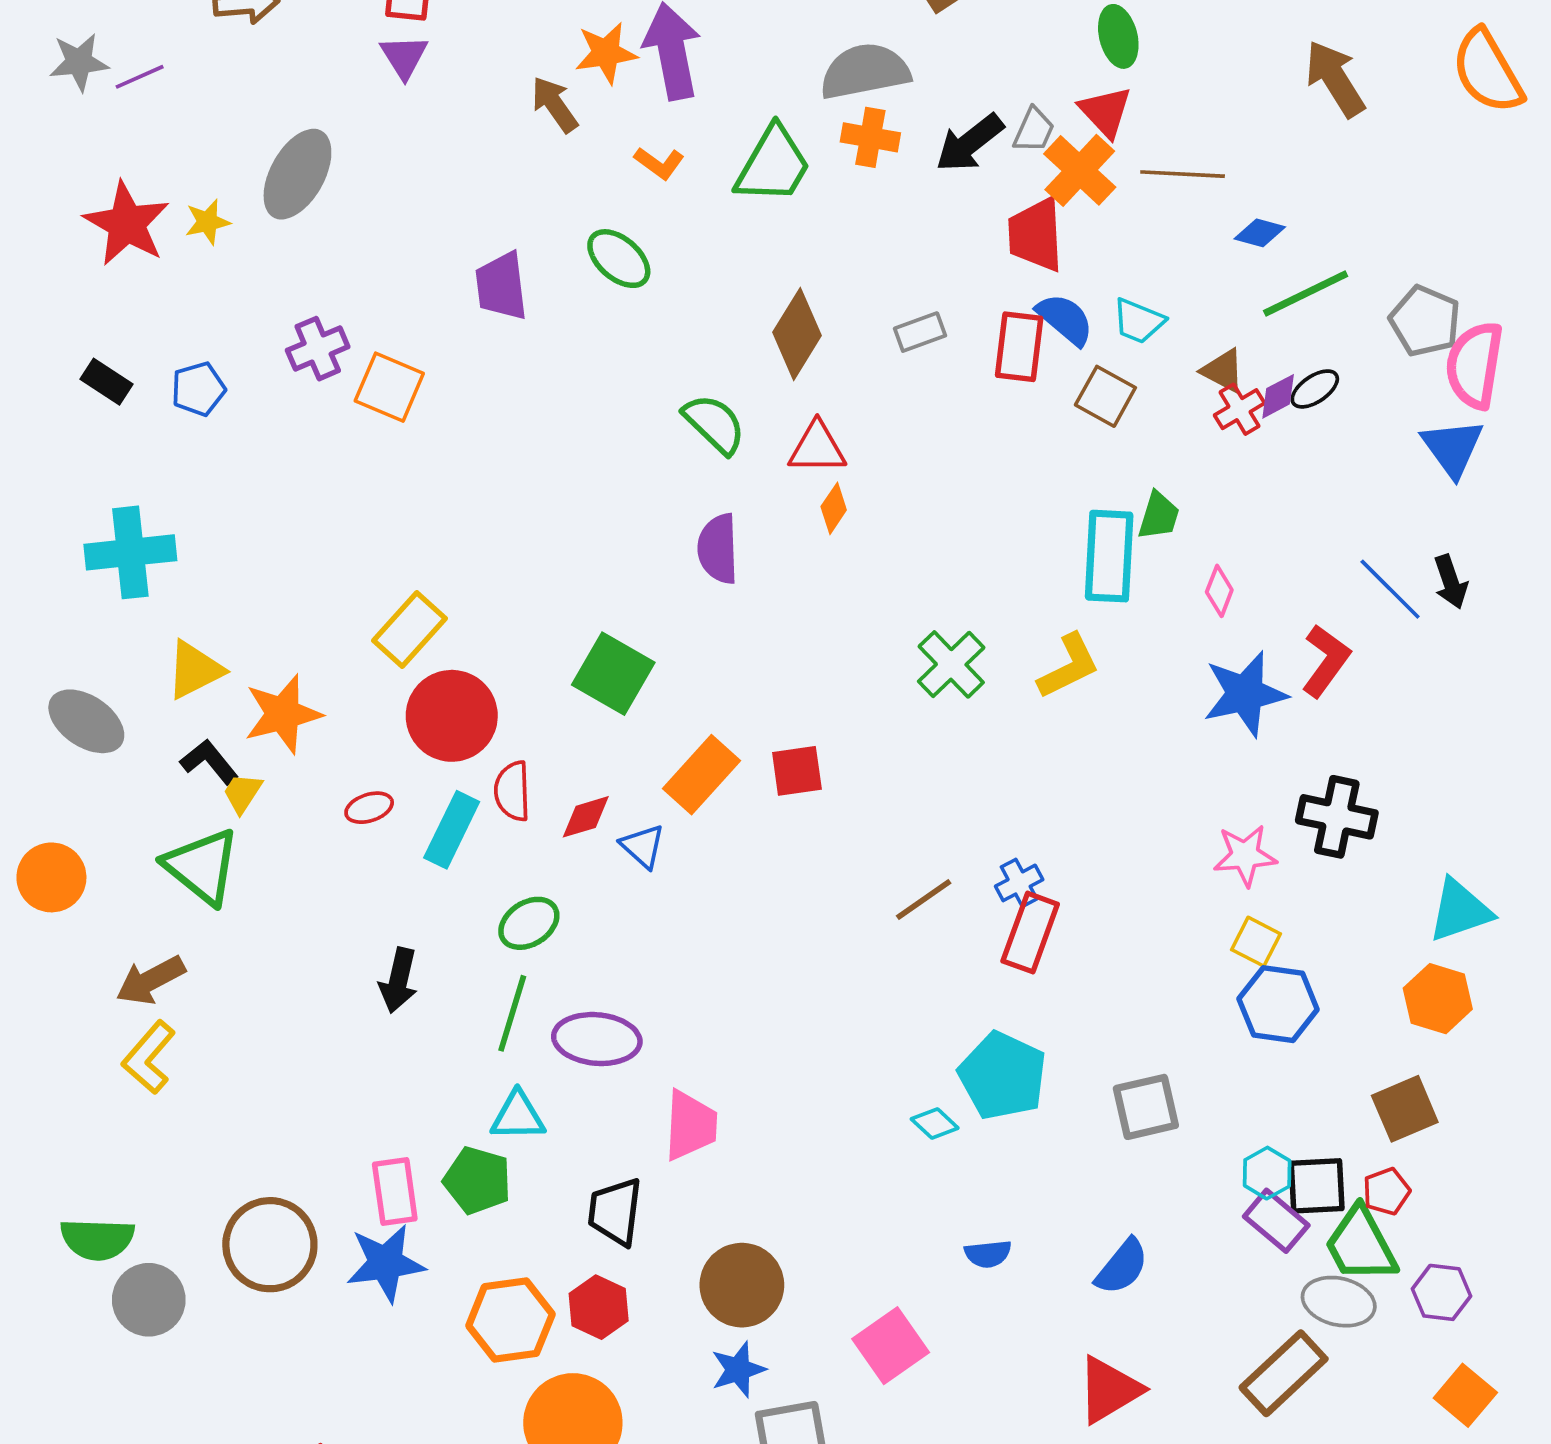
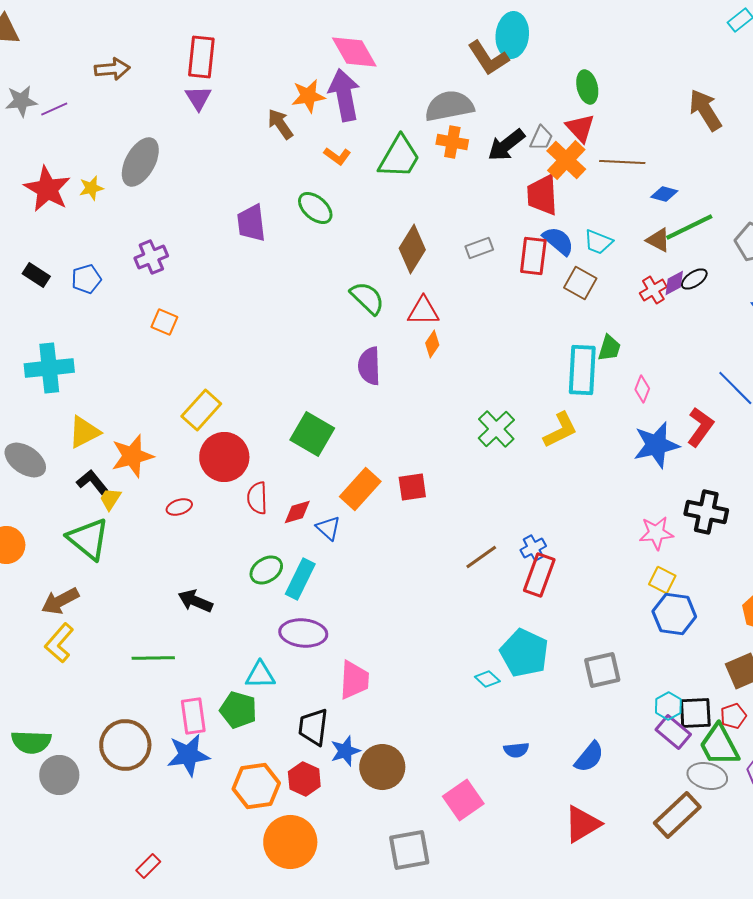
brown triangle: (1223, 371) -> (658, 240), moved
orange square: (389, 387) -> (164, 322), moved, size x0.7
cyan rectangle: (452, 830) -> (300, 579), moved
black arrow: (398, 980) -> (195, 601), turned 100
green line: (512, 1013) -> (153, 658), moved, turned 72
blue star: (738, 1370) -> (345, 751), moved

